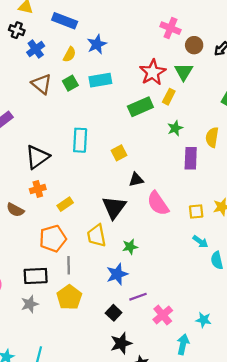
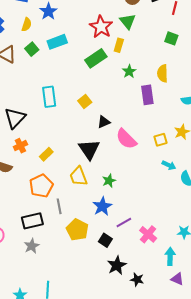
yellow pentagon: (69, 297) -> (77, 230), moved

